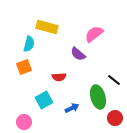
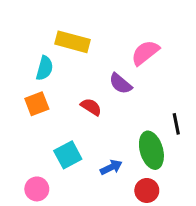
red semicircle: (59, 77) -> (91, 107), moved, turned -144
black line: (114, 80) -> (176, 124), turned 40
red circle: (115, 118) -> (147, 190), moved

